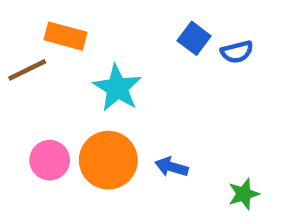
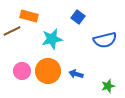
blue square: (194, 38) -> (78, 17), moved
blue semicircle: (237, 52) -> (105, 40), moved, size x1.6
cyan star: (117, 88) -> (52, 39), turned 30

